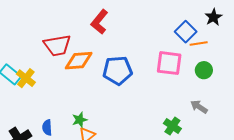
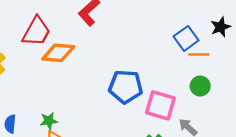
red trapezoid: (57, 45) -> (36, 32), turned -60
pink square: (169, 63) -> (160, 105), moved
blue pentagon: (118, 70) -> (126, 87), moved

